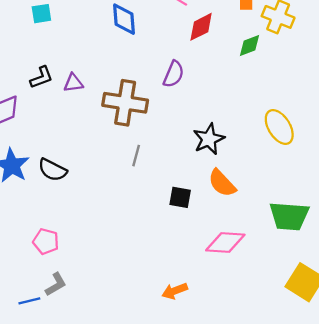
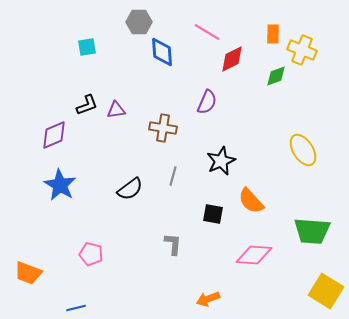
brown cross: (125, 103) -> (163, 128), size x0.7
black star: (209, 139) -> (221, 161), moved
black semicircle: (52, 170) -> (130, 189), moved, turned -64
gray L-shape: (56, 284) -> (173, 244), moved, turned -55

